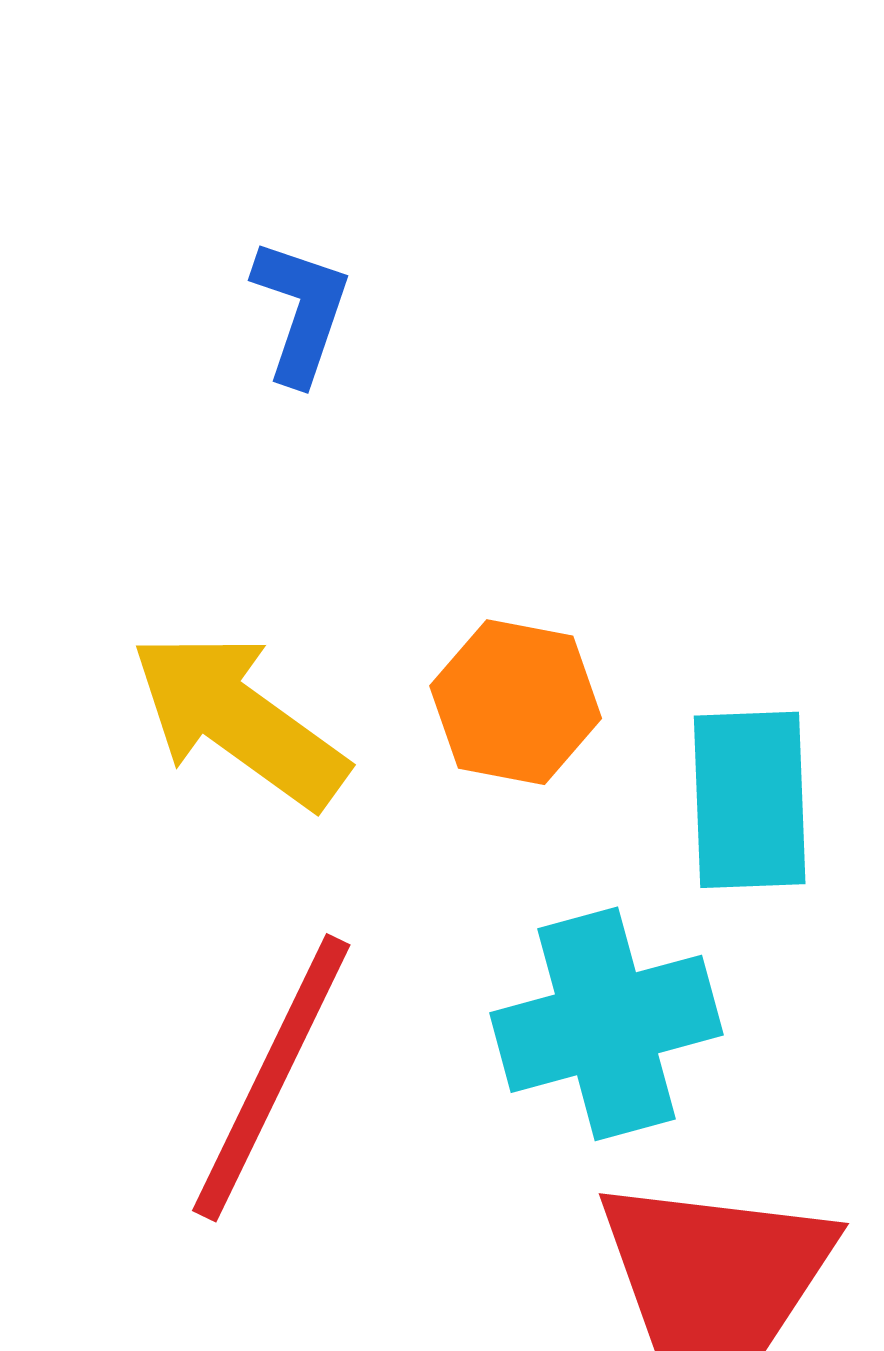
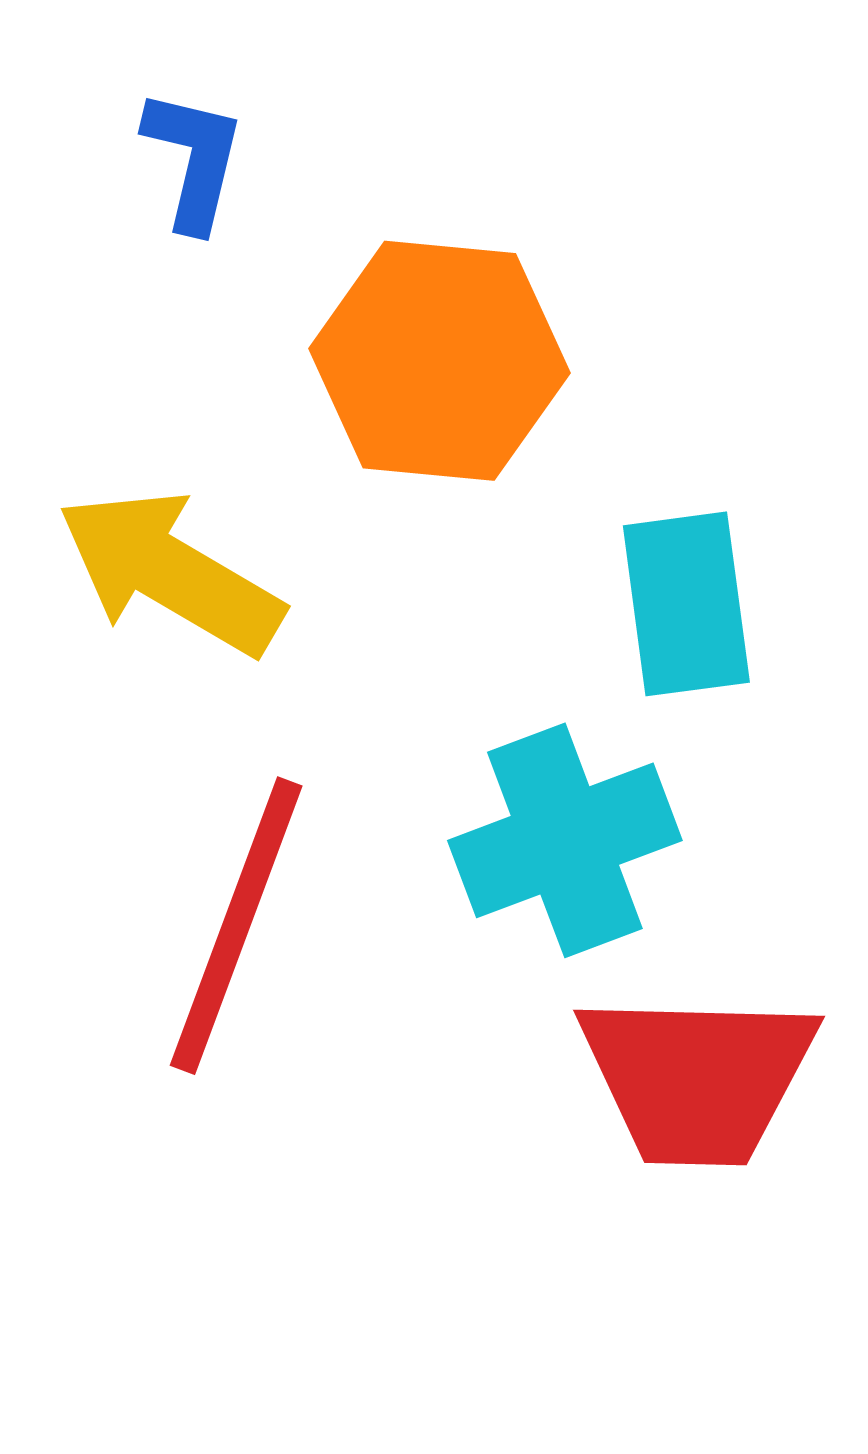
orange hexagon: (516, 702) -> (439, 361), moved, size x1.5

